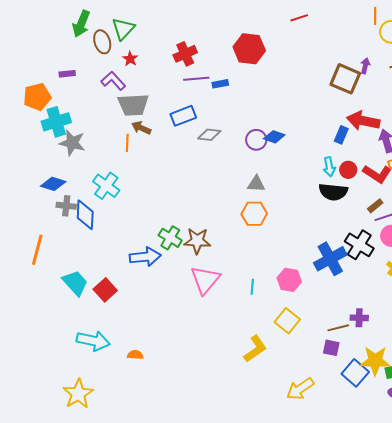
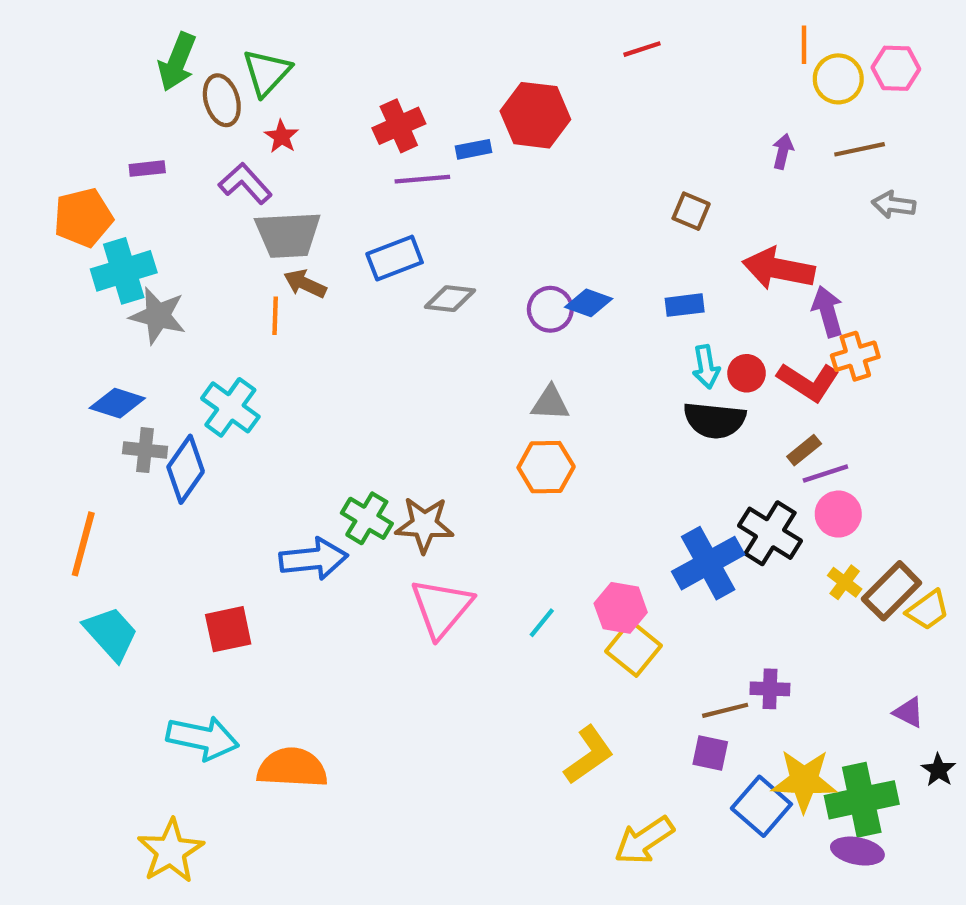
brown square: (345, 79) -> (691, 211), moved, size x0.6
blue rectangle: (220, 84) -> (474, 149), moved
blue rectangle: (341, 135) -> (685, 305), moved, turned 60
blue diamond: (85, 215) -> (186, 469), turned 32
cyan trapezoid: (75, 283) -> (111, 633), moved
cyan line: (252, 287) -> (542, 623), turned 35
red square: (105, 290) -> (228, 629), turned 30
yellow square: (287, 321) -> (633, 648), moved
yellow L-shape: (255, 349) -> (589, 755), moved
orange semicircle: (135, 355) -> (292, 768), size x2.0

